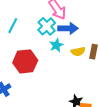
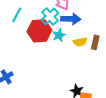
red hexagon: (25, 61) -> (39, 31), moved

